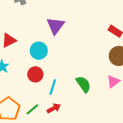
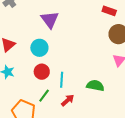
green semicircle: (83, 84) -> (95, 86), moved, turned -30
green line: (32, 109) -> (44, 96), moved

